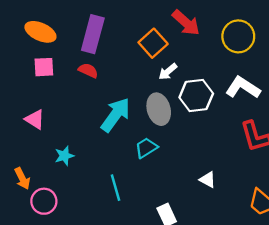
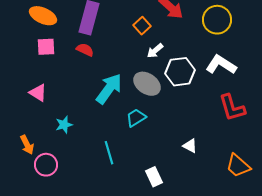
orange square: (153, 43) -> (142, 26), size x0.7
gray ellipse: (159, 109) -> (147, 84), turned -40

